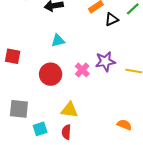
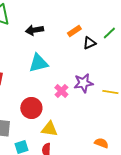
cyan triangle: (58, 40) -> (38, 63), size x1.5
red circle: (51, 74) -> (31, 108), moved

